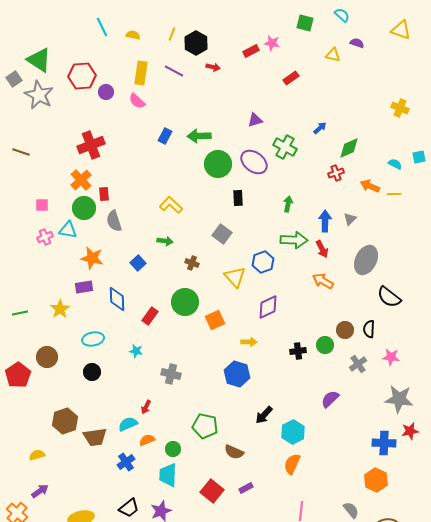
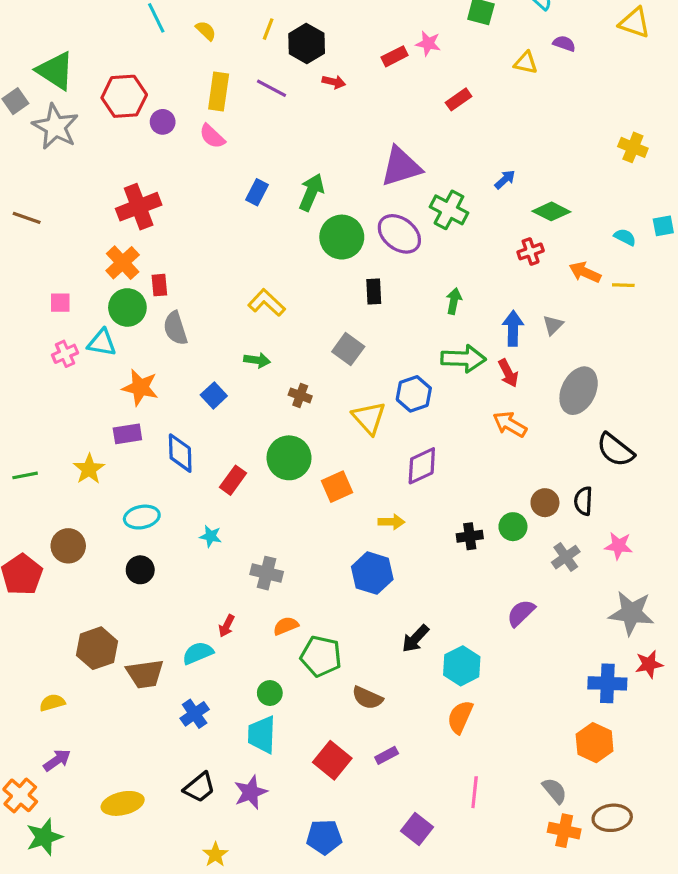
yellow semicircle: (133, 35) -> (206, 31), turned 32
purple triangle: (255, 120) -> (401, 167), size x1.8
green arrow: (199, 136) -> (311, 192), turned 115
green diamond: (349, 148) -> (551, 211), turned 50
orange semicircle: (147, 440) -> (286, 626), moved

